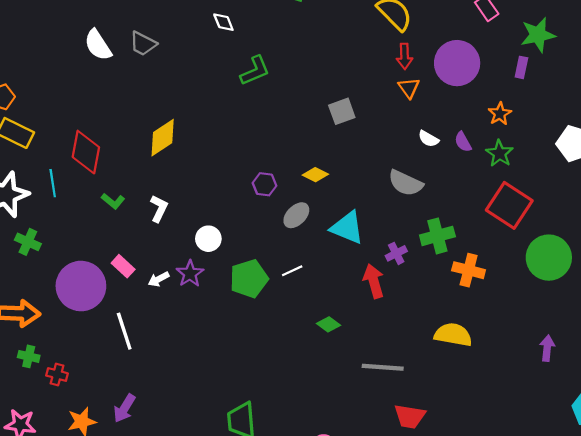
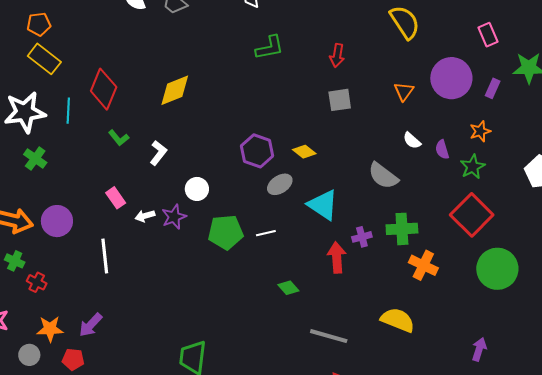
red arrow: (405, 56) -> (337, 55), moved
purple rectangle: (521, 67) -> (493, 88), moved
purple hexagon: (264, 184) -> (257, 151), size x1.5
purple circle: (81, 286) -> (57, 221), moved, size x0.7

